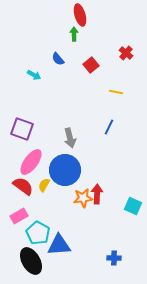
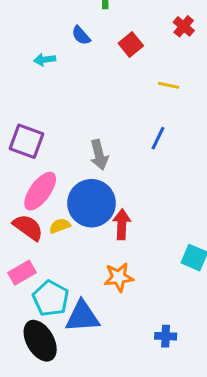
cyan arrow: (34, 75) -> (45, 60), turned 144
yellow semicircle: (44, 185) -> (60, 226), turned 40
red arrow: (97, 194) -> (122, 224), moved
orange star: (83, 198) -> (119, 277), moved

